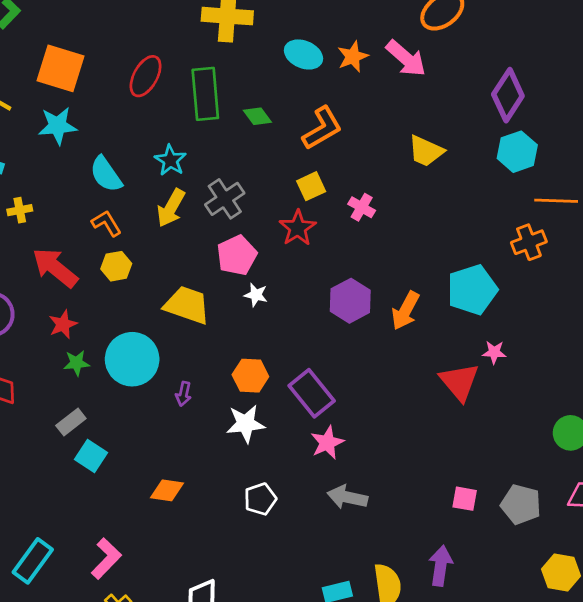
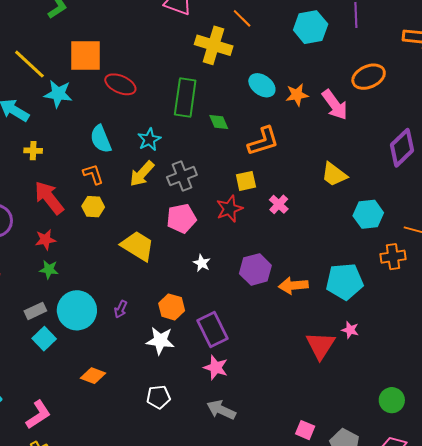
orange square: (60, 68) -> (85, 56), turned -30
red ellipse: (146, 76) -> (120, 84), moved, turned 72
cyan star: (58, 126) -> (58, 94), moved
cyan hexagon: (517, 152) -> (368, 214), moved
white star: (256, 295) -> (202, 263), moved
orange arrow: (405, 311) -> (293, 286), turned 44
cyan circle: (132, 359) -> (77, 310), moved
pink star: (327, 443) -> (216, 368), turned 30

